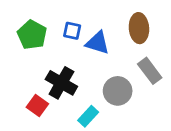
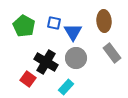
blue triangle: (98, 43) -> (73, 32), turned 42
gray circle: (118, 91) -> (76, 58), moved

